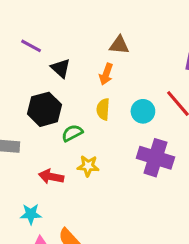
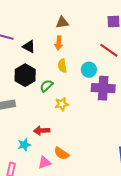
cyan circle: (143, 111) -> (89, 70), moved
red arrow: (51, 177) -> (42, 131), moved
cyan star: (31, 214) -> (24, 145), moved

